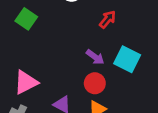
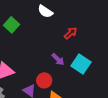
red circle: (95, 83) -> (44, 80), moved

